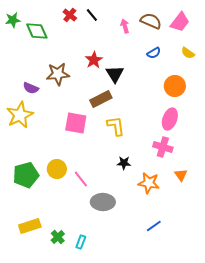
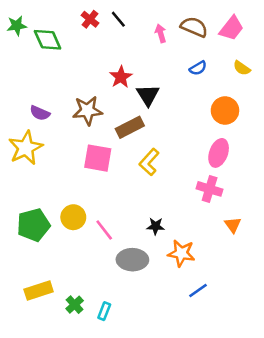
brown star: (58, 74) -> (87, 111), moved
yellow L-shape: (116, 126) -> (149, 162), turned -130
black star: (124, 163) -> (156, 226), moved
orange star: (149, 183) -> (181, 253), moved

